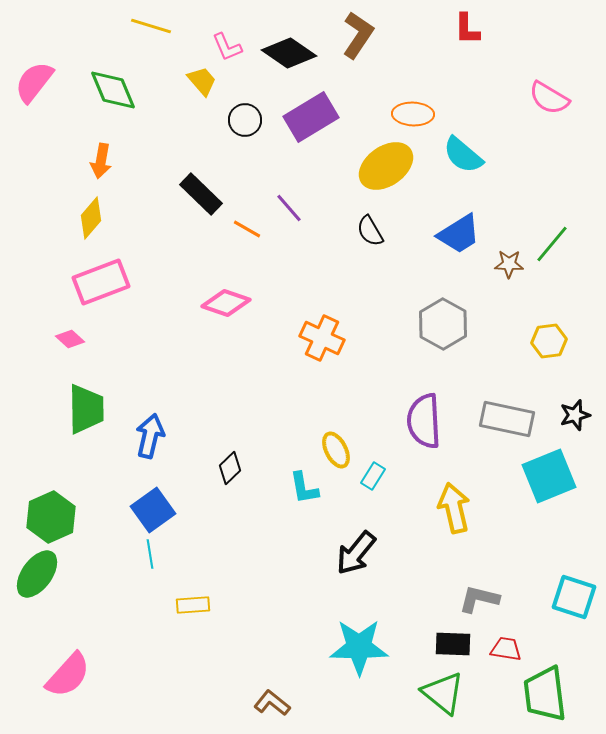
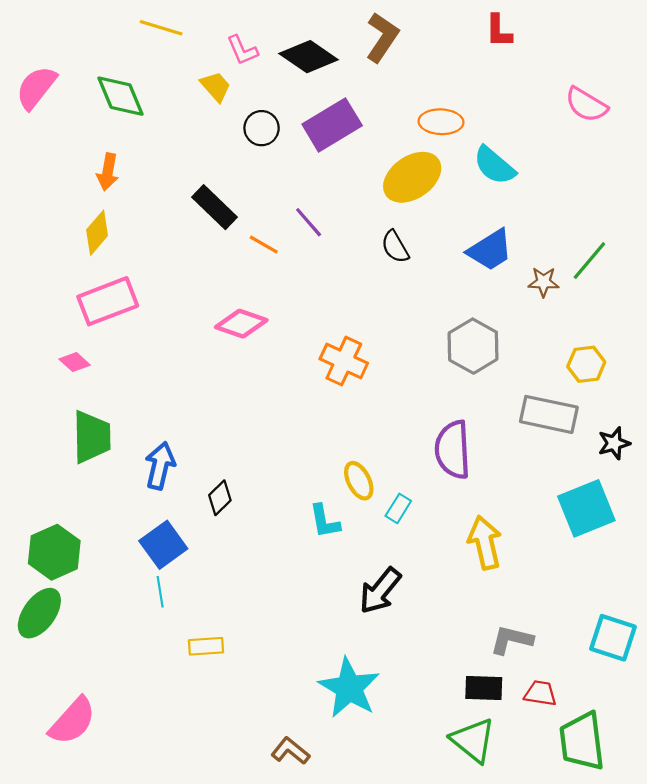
gray rectangle: (507, 419) -> (549, 414), moved
black diamond: (230, 468) -> (220, 498), moved
cyan star: (359, 647) -> (349, 688), moved, turned 30

